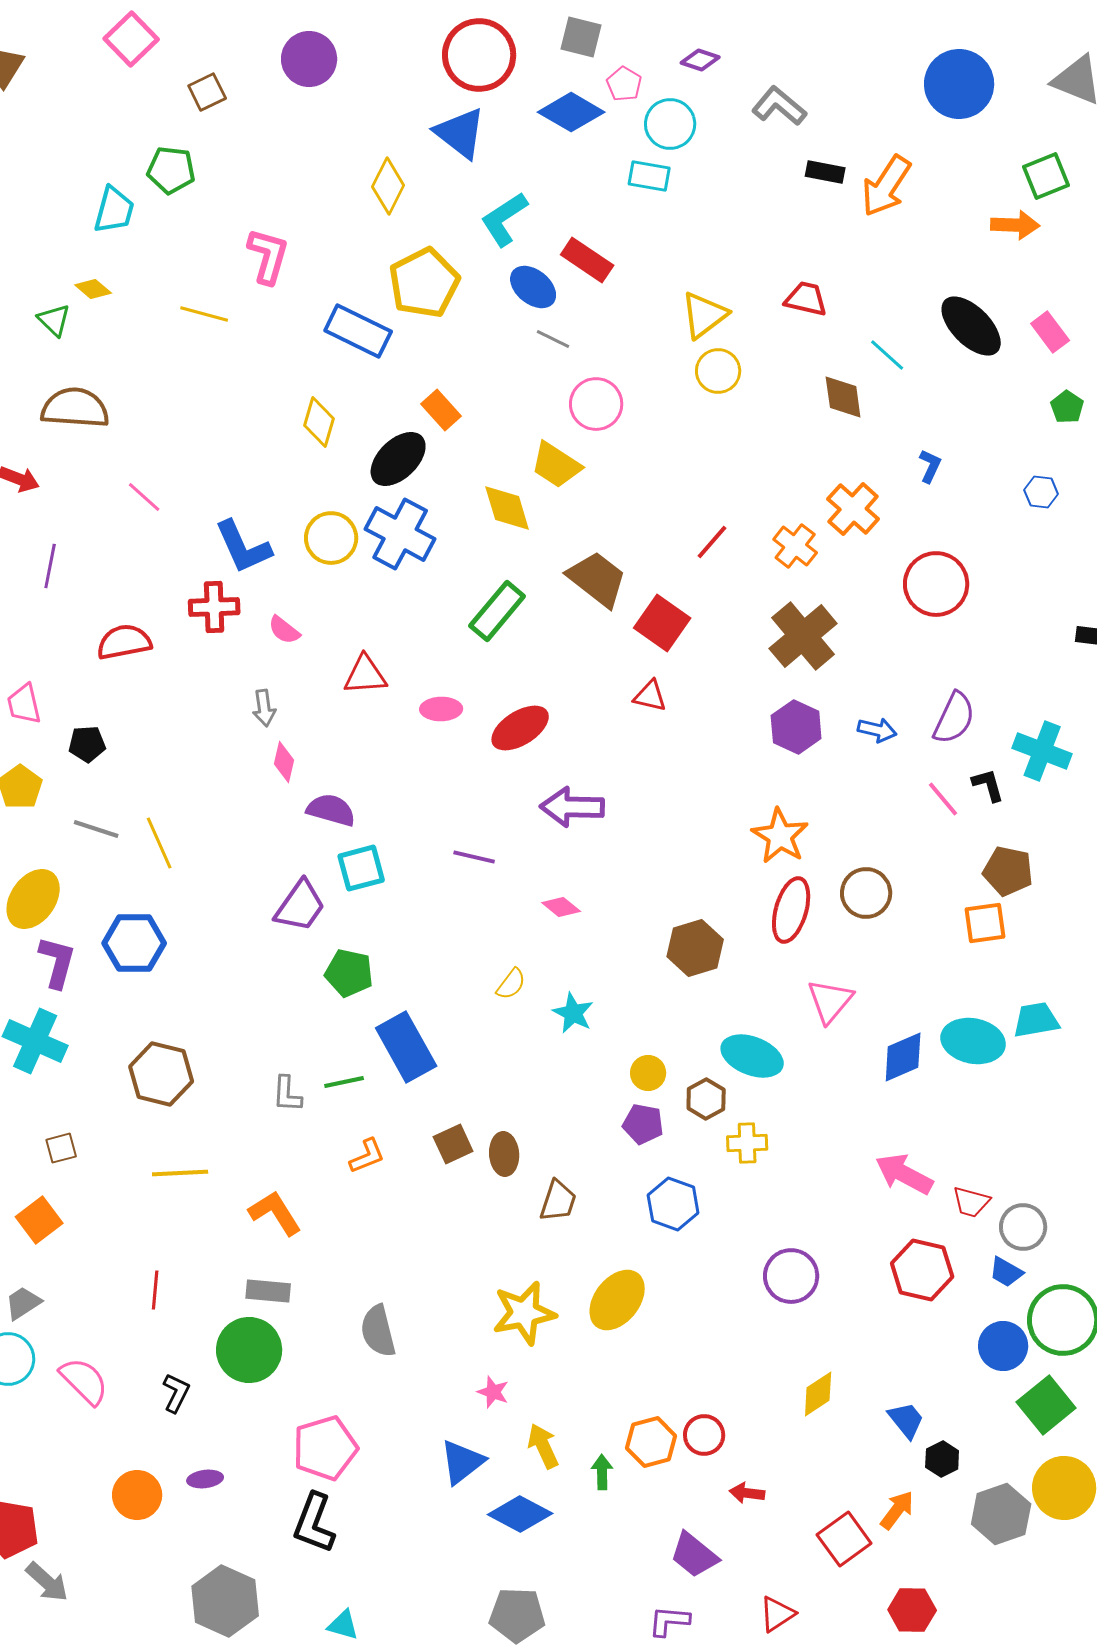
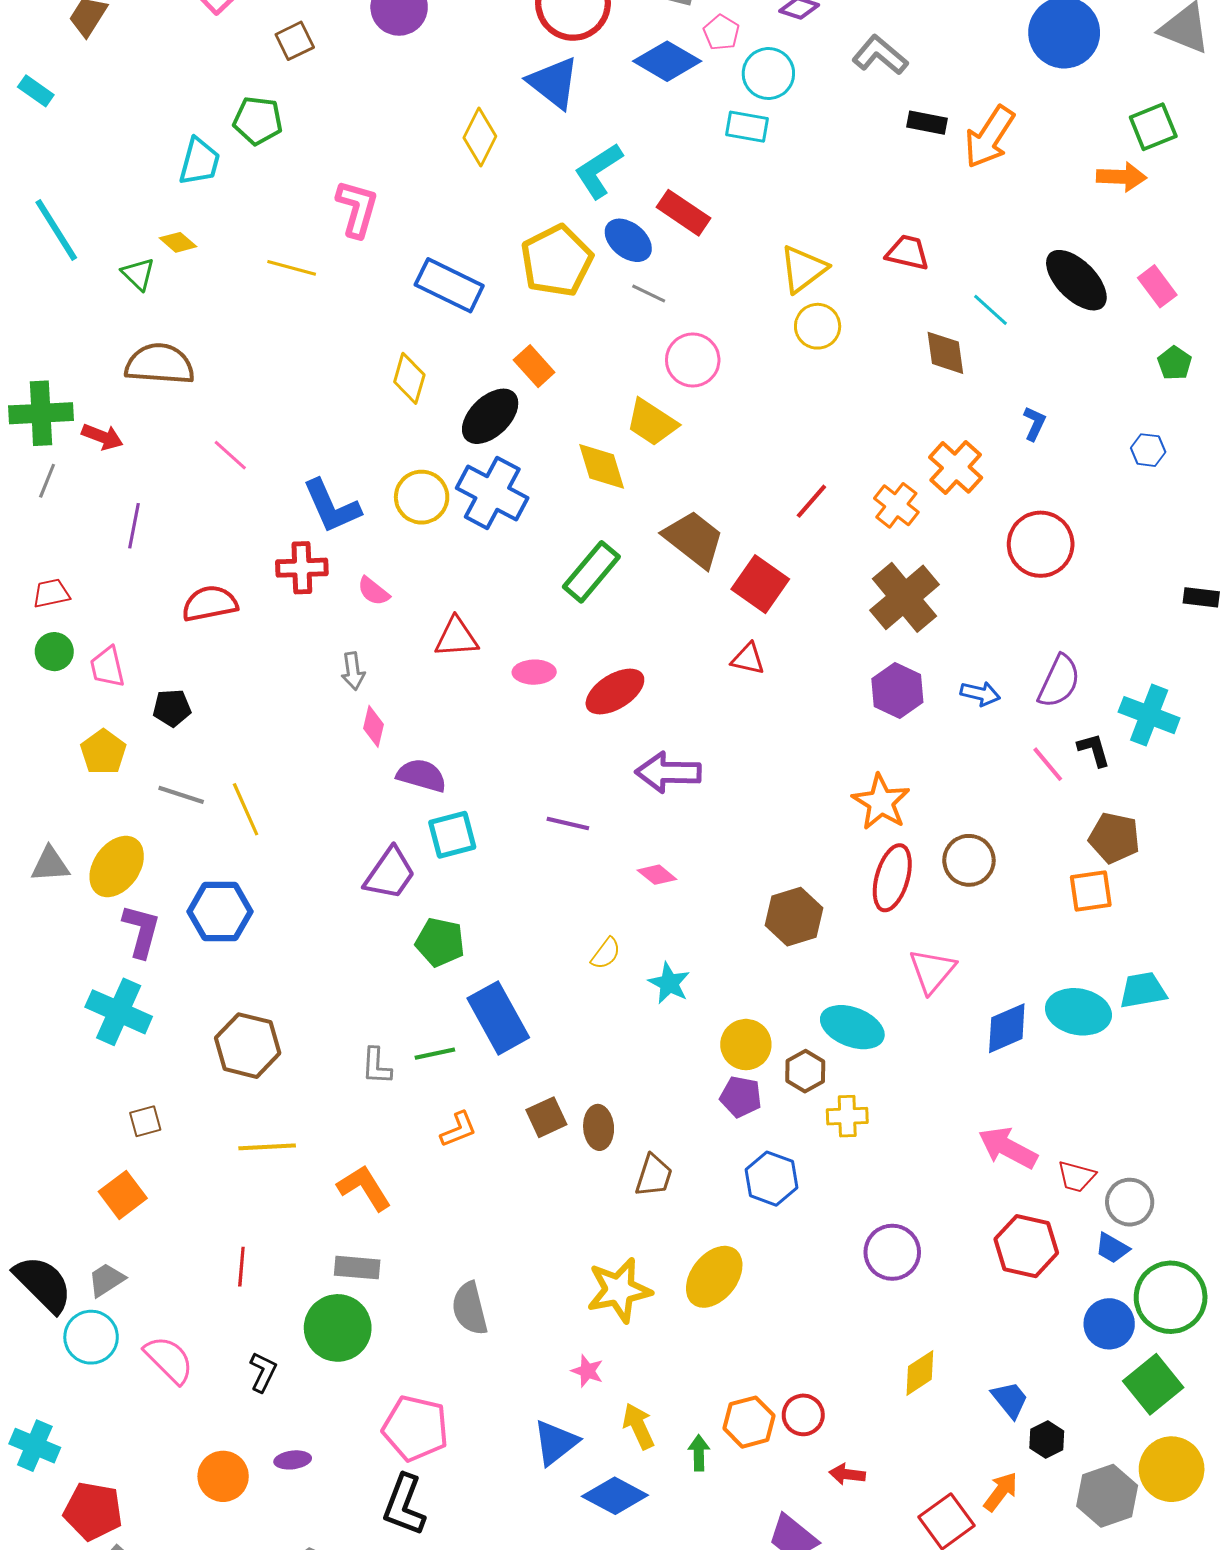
yellow pentagon: (424, 283) -> (557, 261), moved
yellow circle: (648, 1073) -> (746, 1045), size x1.4
pink pentagon: (325, 1448) -> (415, 1428), turned 30

